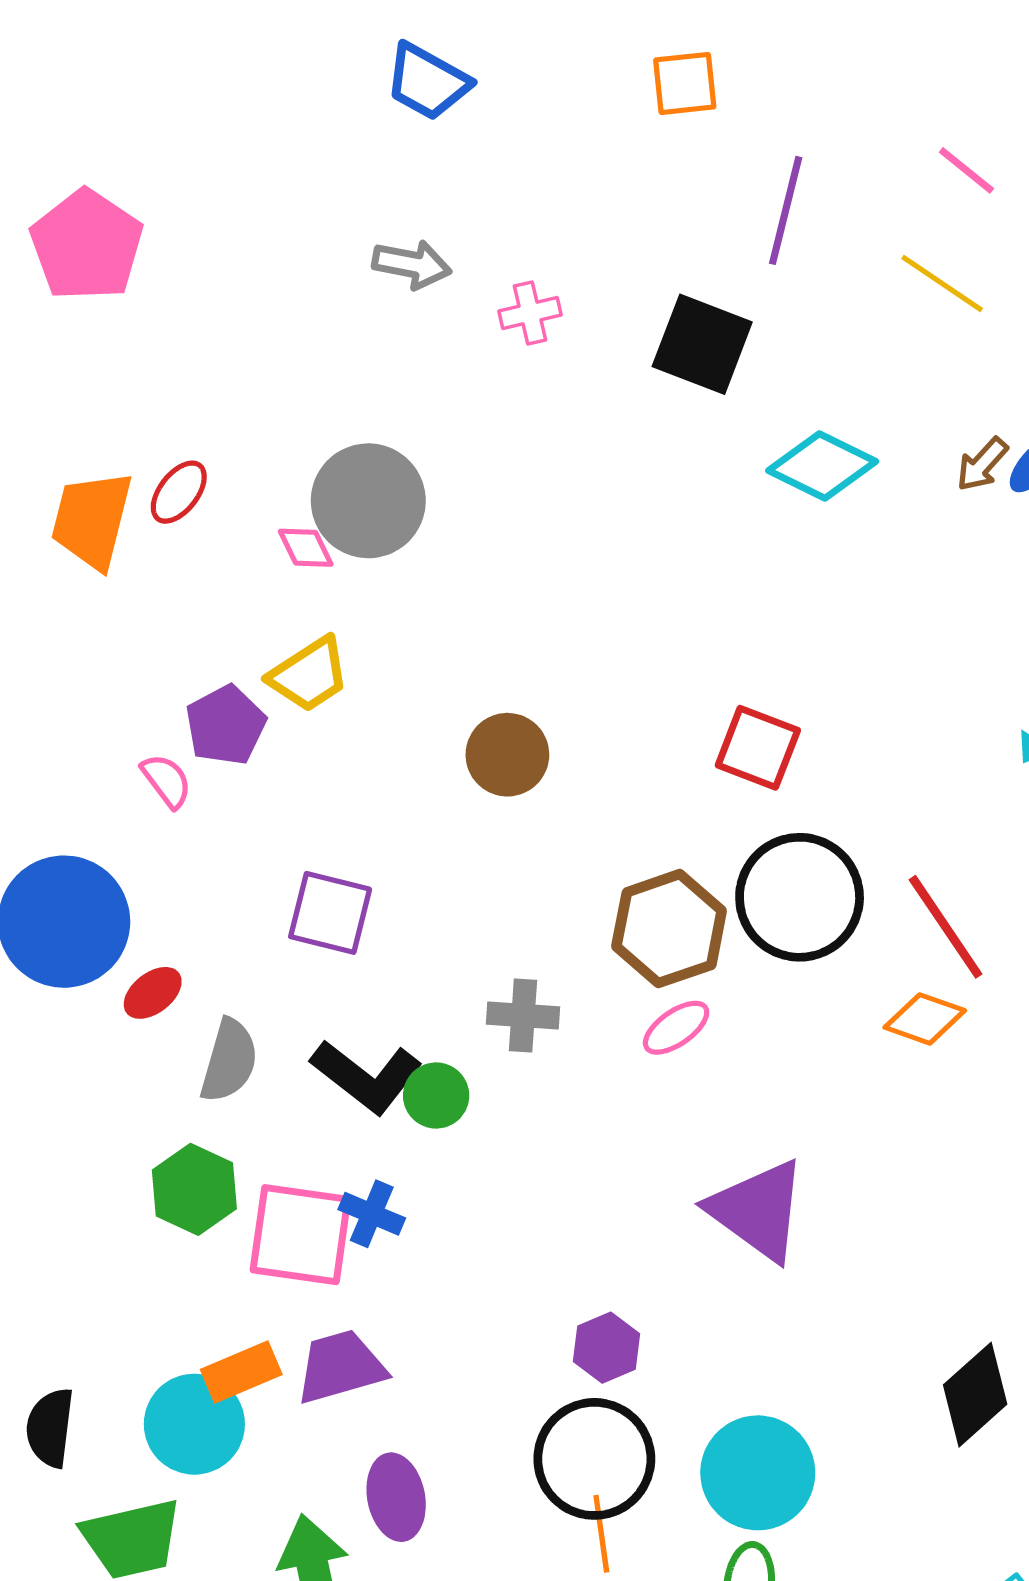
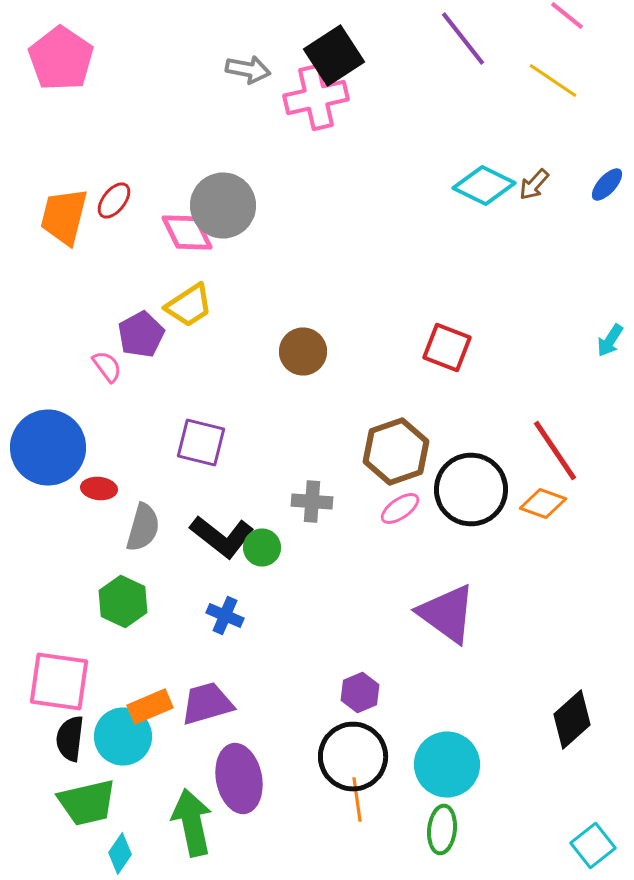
purple line: (786, 210) -> (463, 38), turned -52
pink cross: (530, 313) -> (316, 98), size x1.8
black square: (702, 344) -> (334, 56), moved, turned 36
brown arrow: (982, 464) -> (534, 184), moved
pink diamond: (306, 548) -> (187, 232), size x1.6
black circle: (800, 897) -> (471, 490), moved
red ellipse: (153, 993) -> (99, 488), turned 44
pink square: (300, 1235) -> (59, 682), moved
black semicircle: (50, 1428) -> (70, 738), moved
purple ellipse: (396, 1497) -> (239, 778), size x1.4

